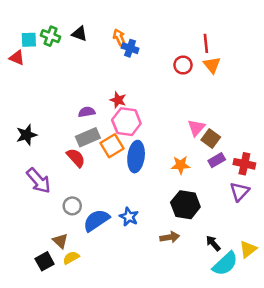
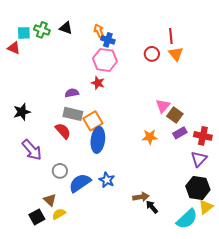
pink hexagon: (126, 122) -> (105, 60), moved
gray rectangle: (88, 137) -> (73, 114), turned 36
blue ellipse: (136, 157) -> (98, 140), moved
black hexagon: (185, 205) -> (198, 188), moved
black arrow: (213, 243) -> (152, 207), moved

